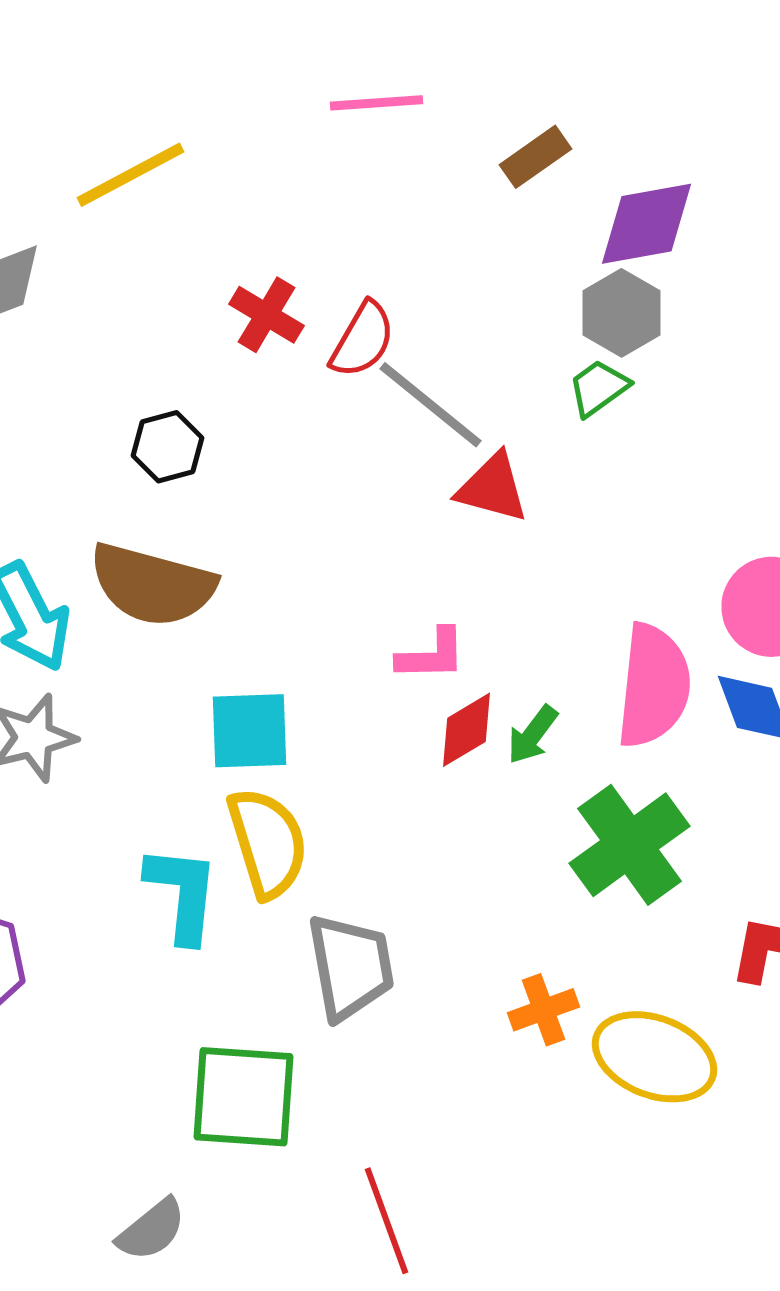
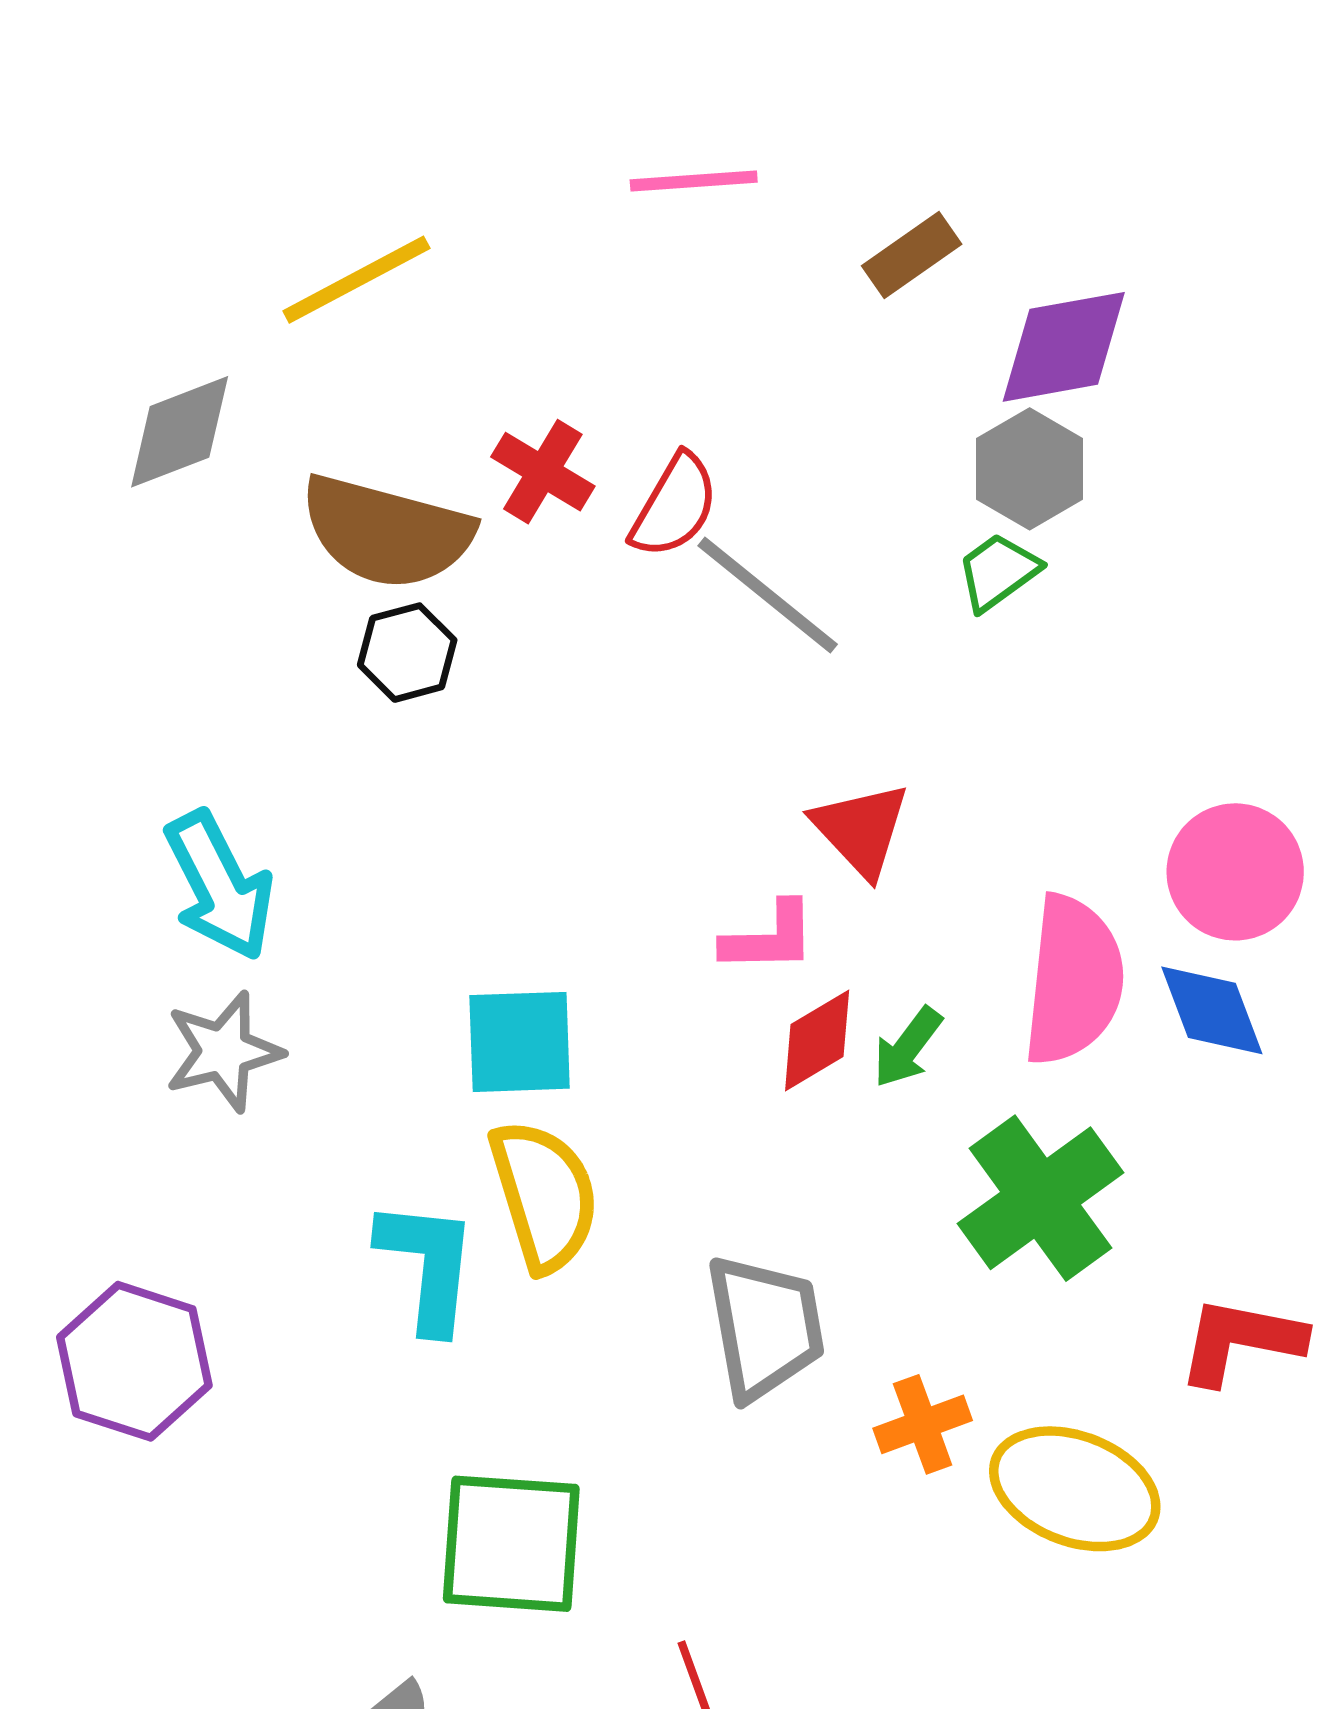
red triangle: (492, 488) -> (861, 829), moved, turned 32
brown semicircle: (152, 585) -> (387, 532), moved
gray trapezoid: (350, 967) -> (765, 1327), moved

